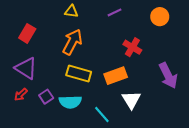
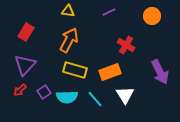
purple triangle: (26, 68) -> (25, 65), turned 40
cyan line: (102, 115) -> (95, 99), moved

